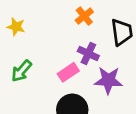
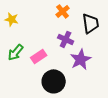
pink rectangle: (68, 72) -> (39, 56), moved
purple star: (108, 80) -> (81, 59), turned -30

